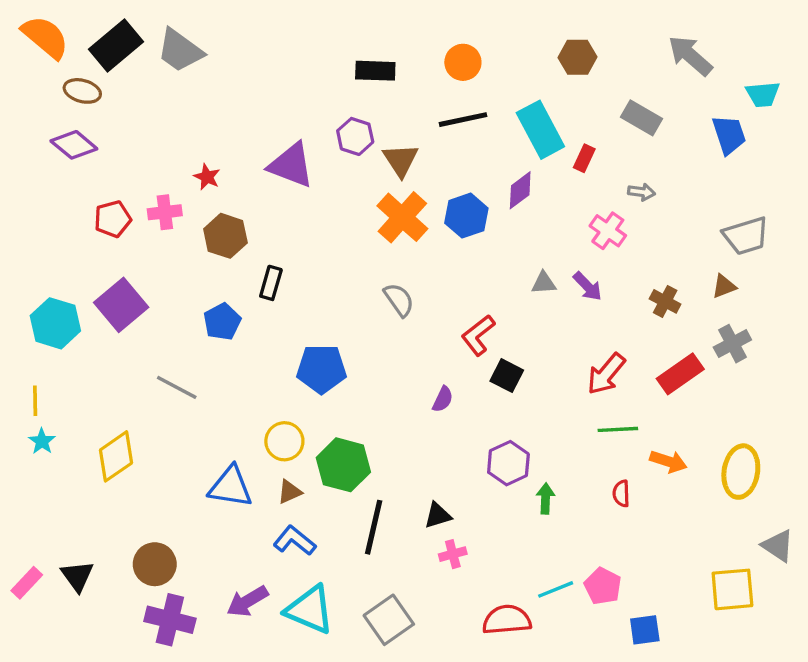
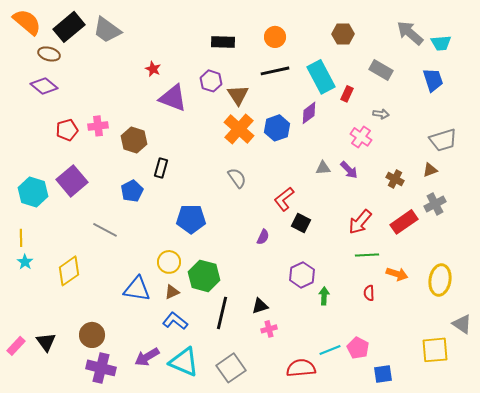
cyan trapezoid: (763, 94) -> (441, 43), moved
red star: (207, 177) -> (153, 69), moved

